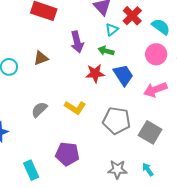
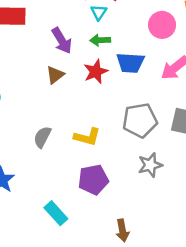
brown triangle: (41, 58) -> (55, 75), moved
blue trapezoid: (123, 75) -> (130, 63), turned 145
yellow L-shape: (75, 108) -> (87, 137), moved
gray star: (117, 169) -> (150, 165), moved

